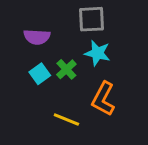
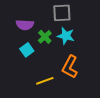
green cross: (66, 69) -> (45, 37), moved
yellow line: (66, 120) -> (45, 81), turned -42

